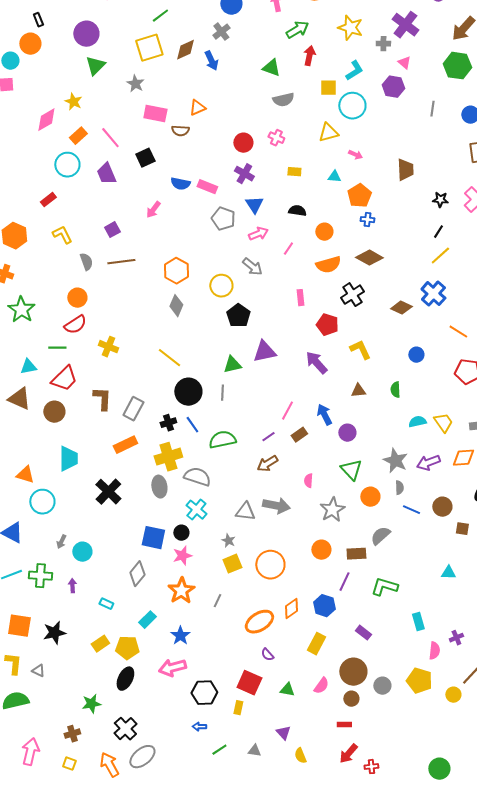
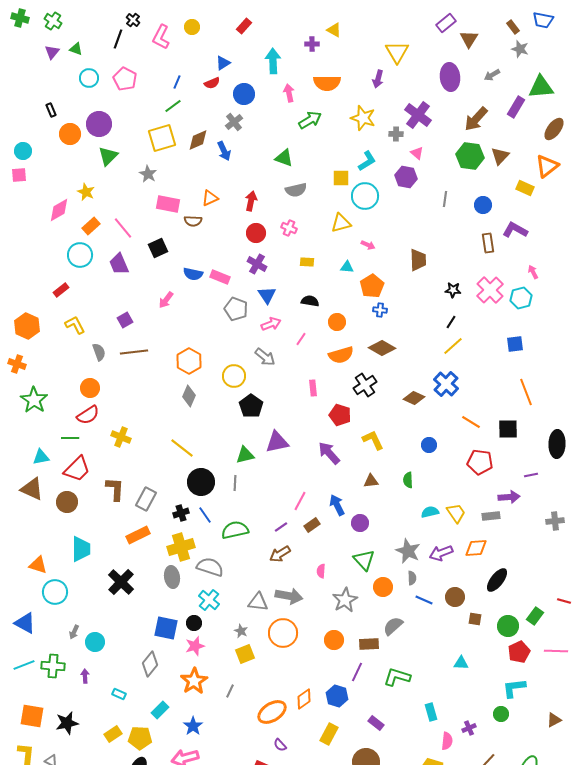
orange circle: (30, 44) -> (70, 134), moved
red arrow: (309, 56) -> (251, 201), moved
orange circle: (270, 565) -> (283, 633), moved

